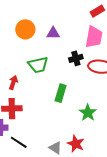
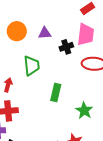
black cross: (76, 58) -> (66, 47), moved
green trapezoid: (38, 65) -> (32, 66), turned -80

